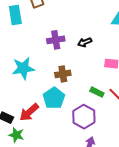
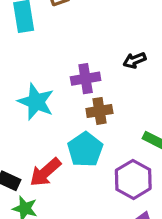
purple cross: (56, 40) -> (86, 79), moved
cyan star: (23, 68) -> (36, 102), turned 30

